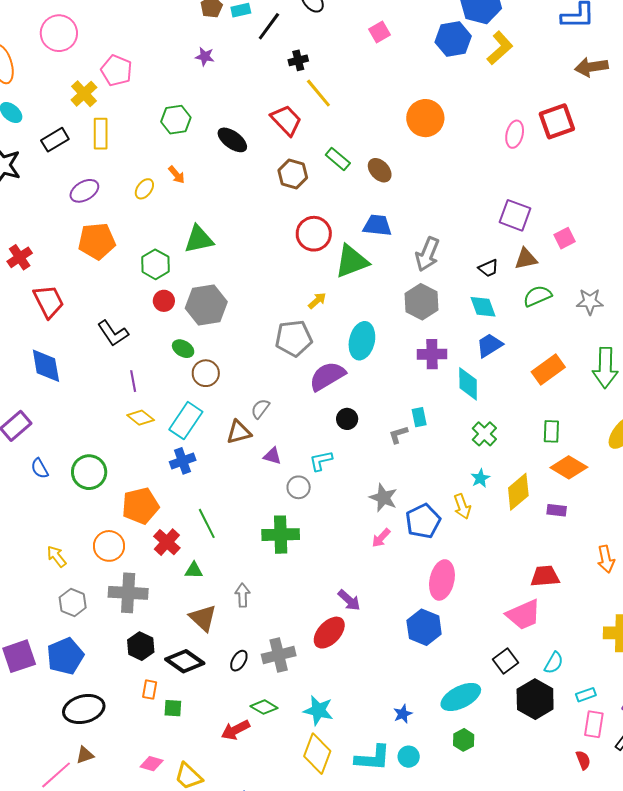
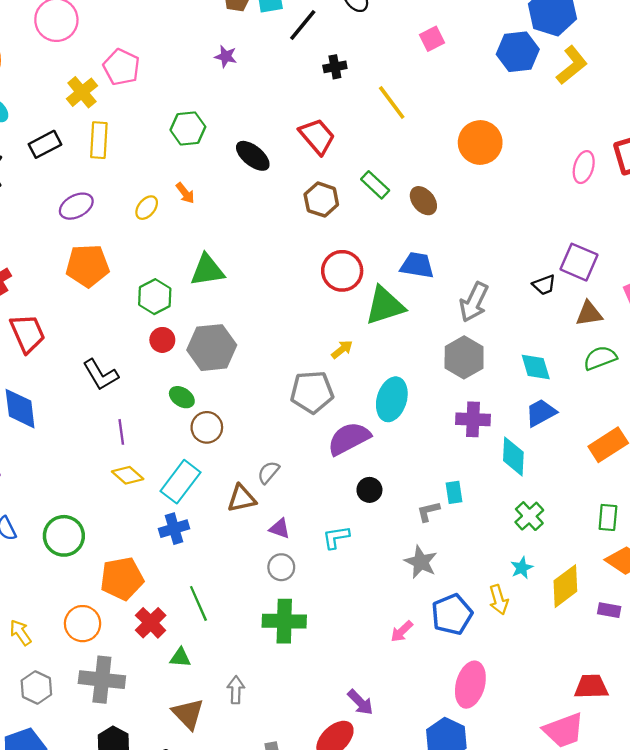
yellow line: (318, 93) -> (392, 103), moved
black trapezoid: (488, 268) -> (544, 285), moved
gray circle: (299, 487) -> (281, 567), moved
gray star: (383, 498) -> (421, 562), moved

